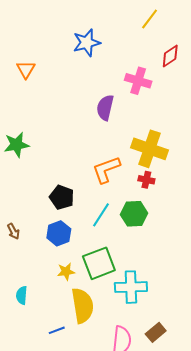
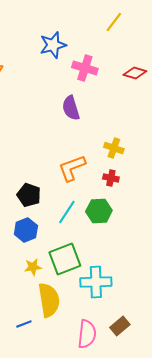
red diamond: (170, 56) -> (135, 73), moved, turned 50
pink cross: (138, 81) -> (85, 68), moved
purple semicircle: (105, 108) -> (71, 108), turned -30
yellow cross: (150, 149) -> (114, 148), size x0.6

